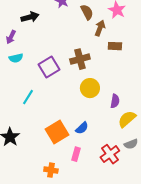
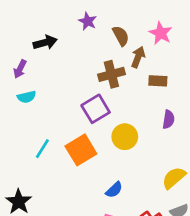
brown cross: (80, 59) -> (111, 74), moved
purple square: (49, 67) -> (96, 109), moved
purple semicircle: (115, 101) -> (169, 119), moved
orange square: (57, 132) -> (81, 150), moved

